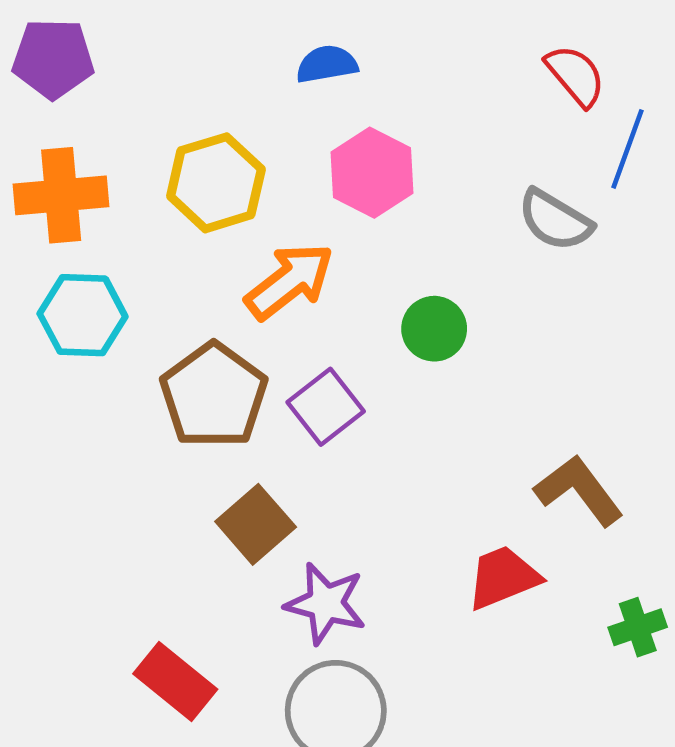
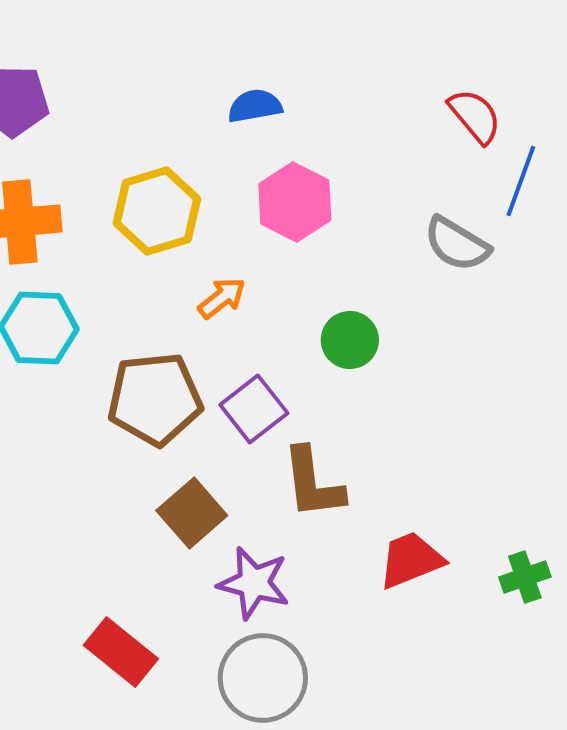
orange arrow: (289, 281) -> (222, 298), size x0.6
brown pentagon: (214, 395) -> (155, 399), turned 30
brown L-shape: (579, 490) -> (313, 483), moved, turned -150
green cross: (638, 627) -> (525, 577), moved

